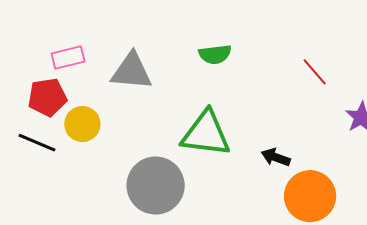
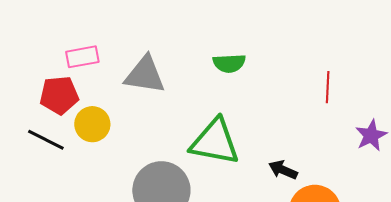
red line: (315, 72) -> (328, 87), turned 40

